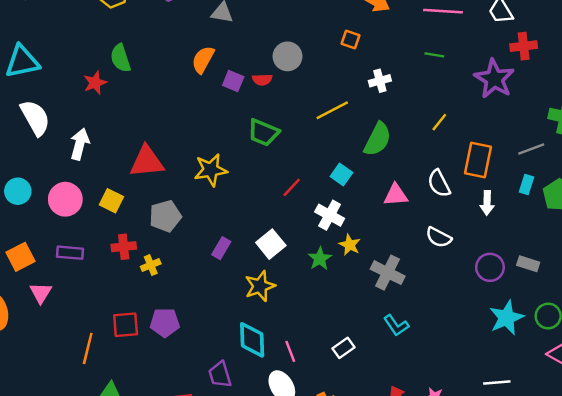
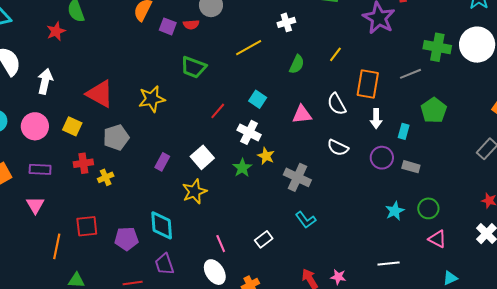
green semicircle: (378, 139) -> (297, 64), moved, size x0.7
red triangle: (147, 162) -> (100, 94), turned 36
cyan rectangle: (527, 185) -> (404, 131), moved
purple circle: (490, 267) -> (382, 158), moved
pink triangle: (41, 293) -> (35, 205), moved
cyan star: (507, 318) -> (395, 211), size x0.7
purple pentagon: (165, 323) -> (126, 239), moved
cyan diamond: (252, 340) -> (162, 225), moved

